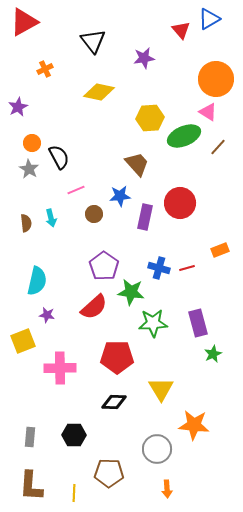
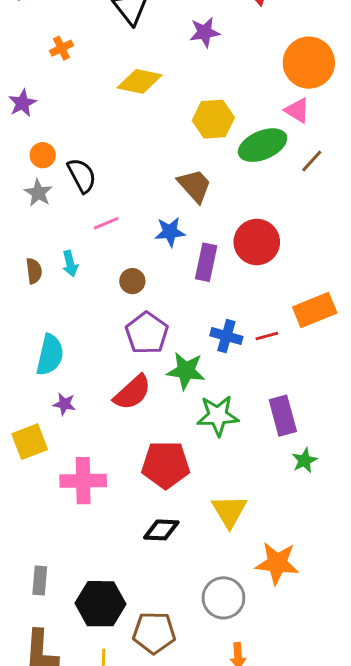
brown circle: (94, 214) -> (132, 281), moved
orange rectangle: (220, 250) -> (315, 310), size x1.6
black hexagon: (74, 435) -> (101, 604), moved, size x1.4

